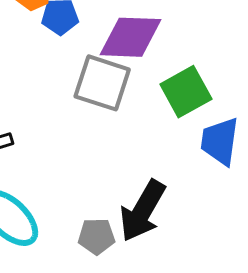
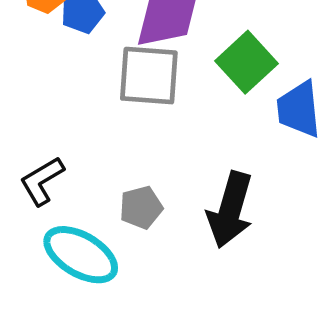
gray pentagon: (96, 236) -> (141, 207), moved

